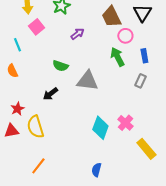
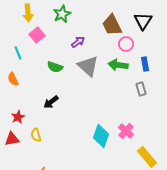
green arrow: (117, 57) -> (118, 65), turned -54
green semicircle: (60, 66) -> (55, 67), moved
gray triangle: (87, 81) -> (88, 66), moved, turned 35
gray rectangle: (140, 81) -> (141, 89), turned -40
yellow semicircle: (35, 127) -> (36, 135), size x0.6

